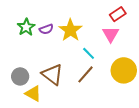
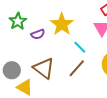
purple semicircle: (46, 29) -> (38, 34), moved

